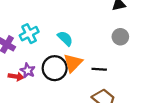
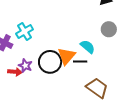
cyan semicircle: (65, 38) -> (88, 47), moved
black line: (99, 69) -> (80, 62), moved

